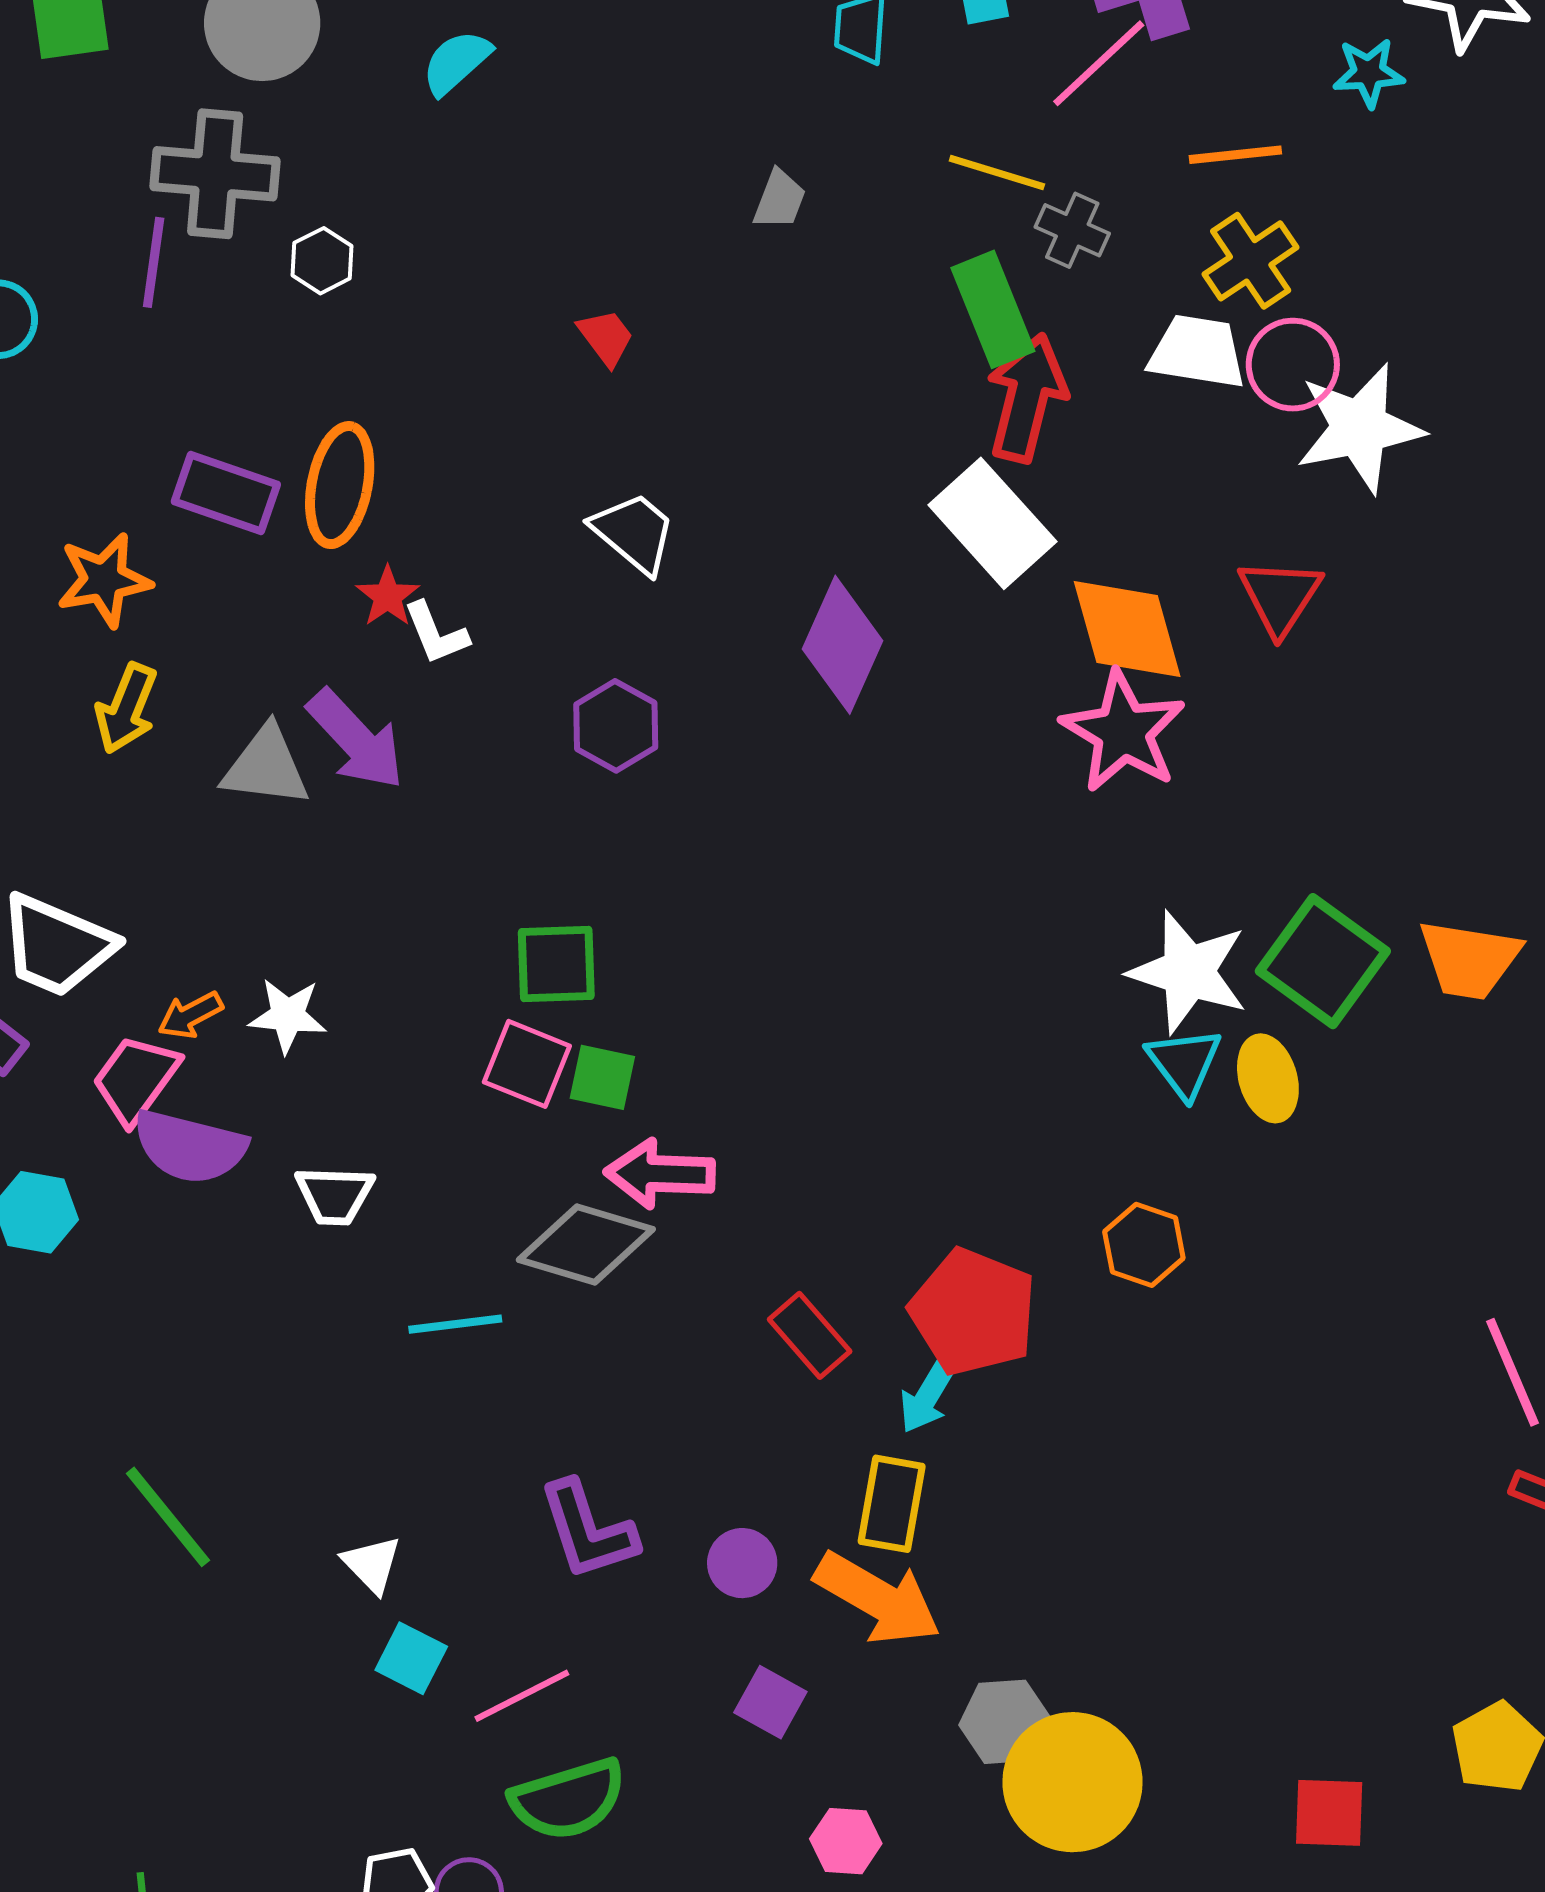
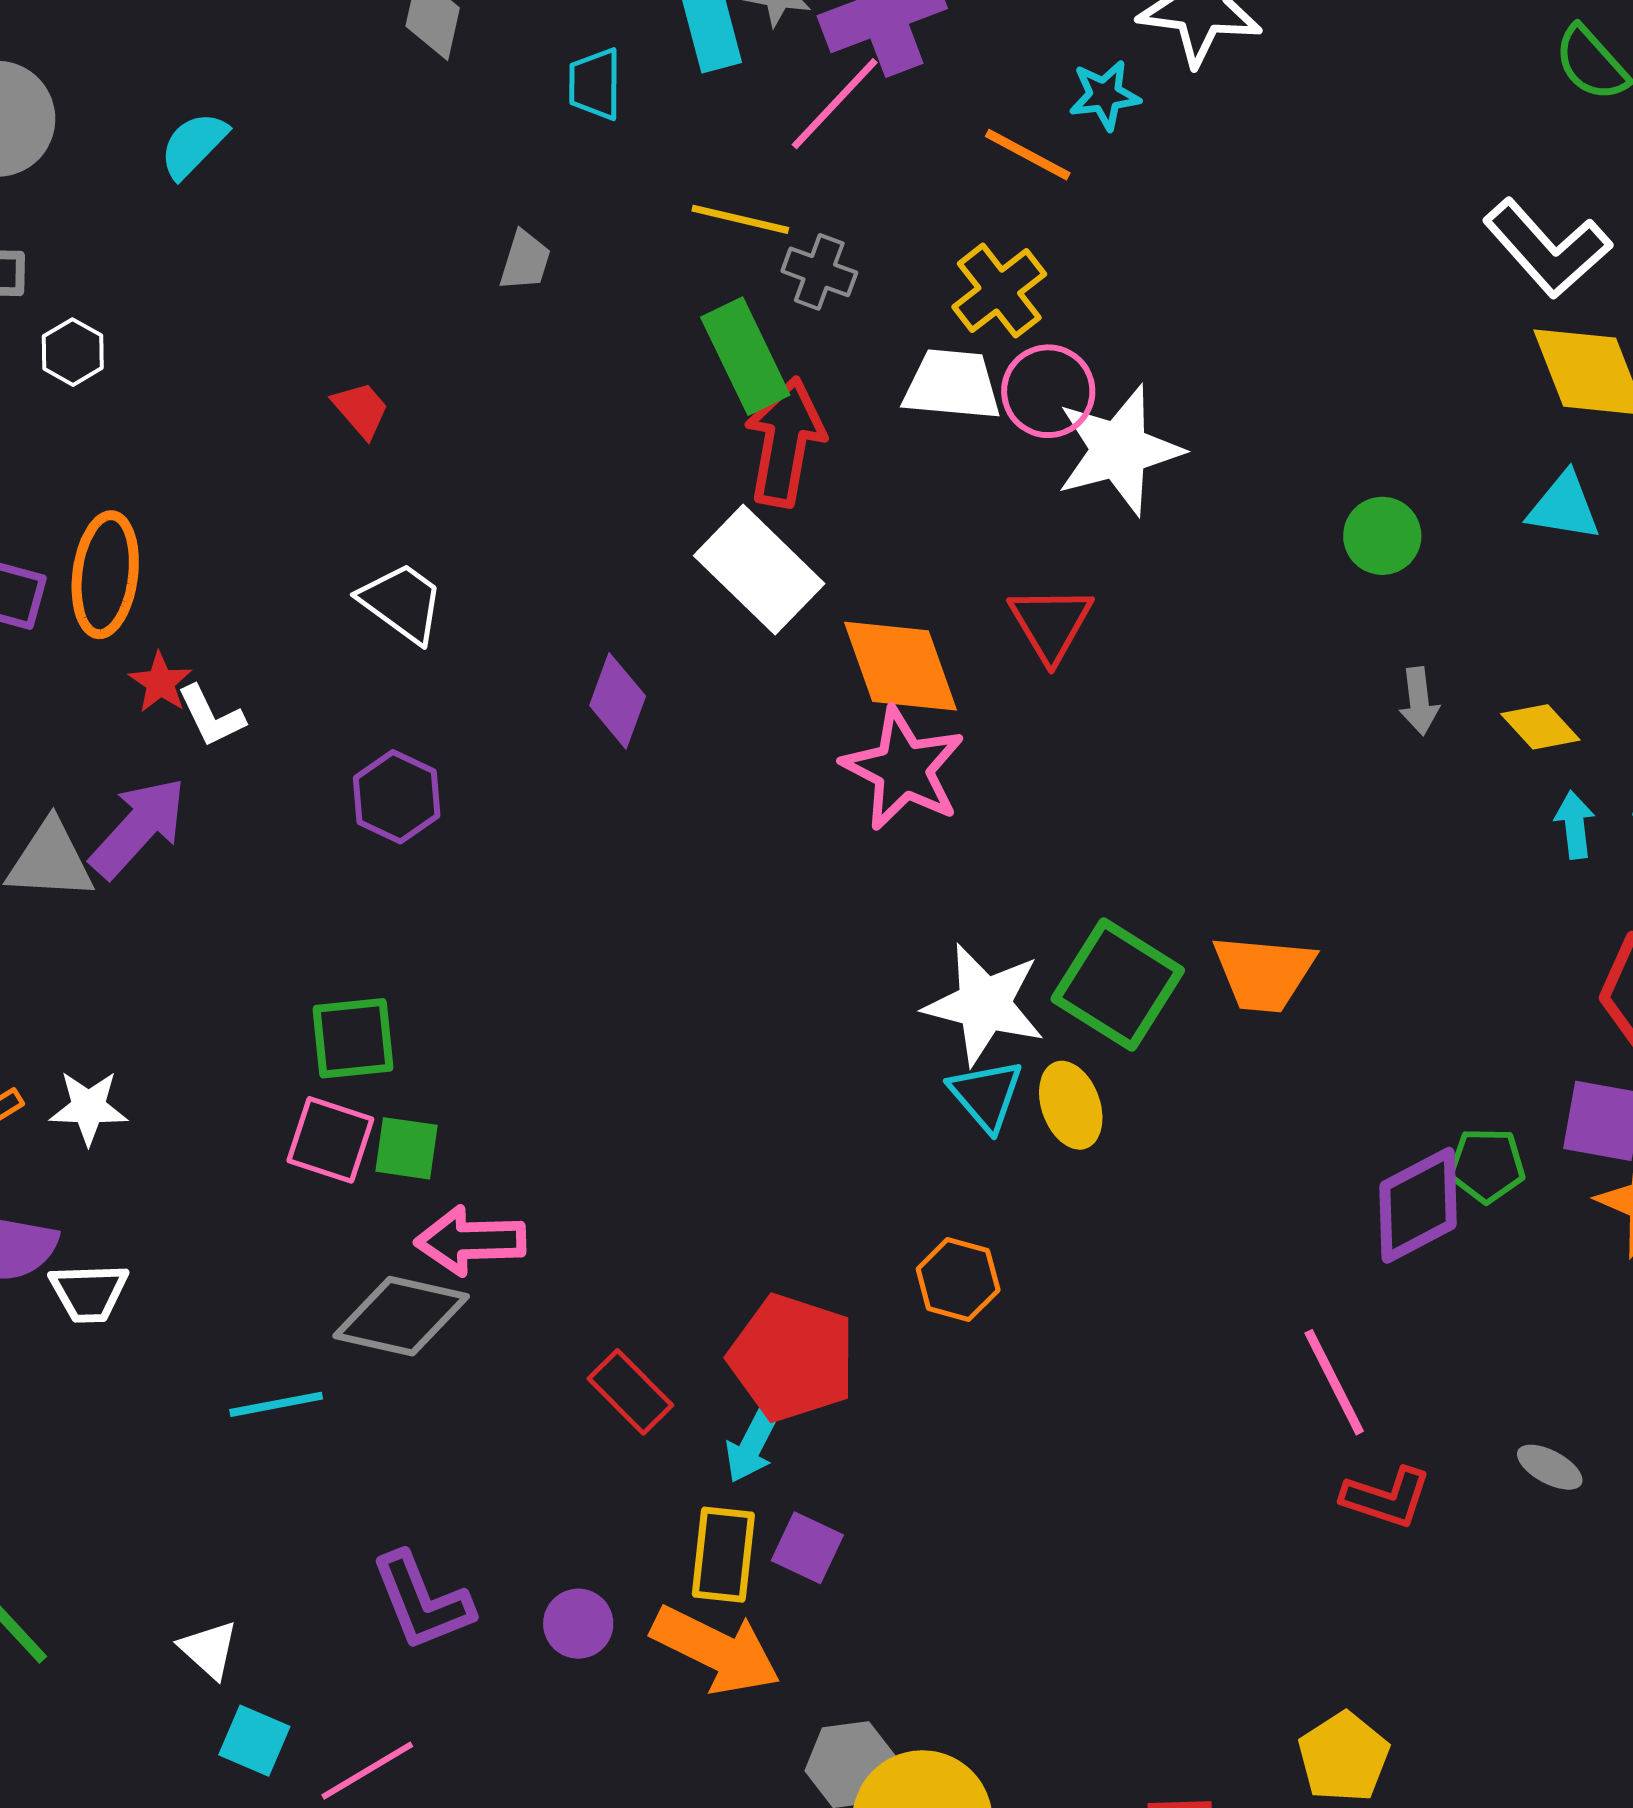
orange line: (1235, 155) -> (1028, 155), moved, turned 38
purple diamond: (843, 645) -> (618, 701), size x0.7
purple arrow: (356, 740) -> (138, 828), turned -91
white trapezoid: (335, 1195) -> (89, 1293), moved
purple square: (770, 1702) -> (807, 1548), moved

